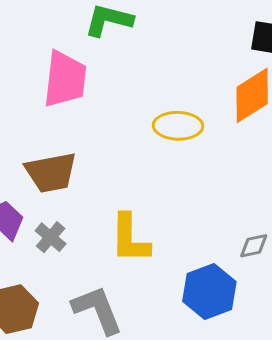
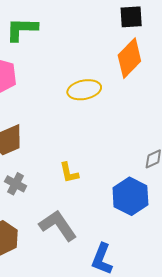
yellow L-shape: (130, 239) -> (69, 173), size x0.6

